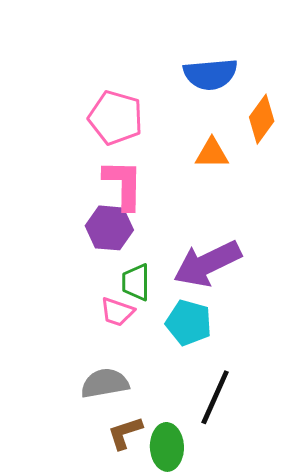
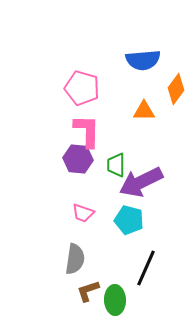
green trapezoid: (136, 282) -> (116, 165), moved
gray semicircle: (105, 383) -> (75, 259), turned 108

